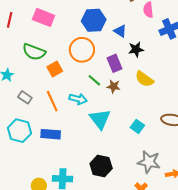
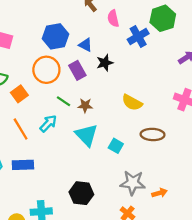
purple rectangle: (115, 63) -> (77, 70), moved
yellow semicircle: (144, 79) -> (132, 102), moved
cyan arrow: (78, 99) -> (48, 123), turned -54
cyan triangle: (100, 119) -> (87, 135), moved

